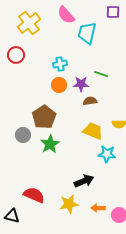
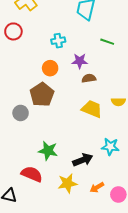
green line: (101, 74) -> (107, 42), moved
orange circle: (59, 85) -> (50, 68), moved
green star: (50, 144) -> (48, 151), moved, turned -30
cyan star: (107, 154) -> (110, 147), moved
orange arrow: (98, 208) -> (97, 187), turned -32

